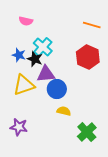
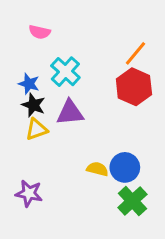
orange line: (92, 25) -> (135, 53), moved, turned -66
black star: (35, 59) -> (33, 105), moved
yellow triangle: (24, 85) -> (37, 129), size x0.7
blue circle: (57, 89) -> (125, 167), moved

